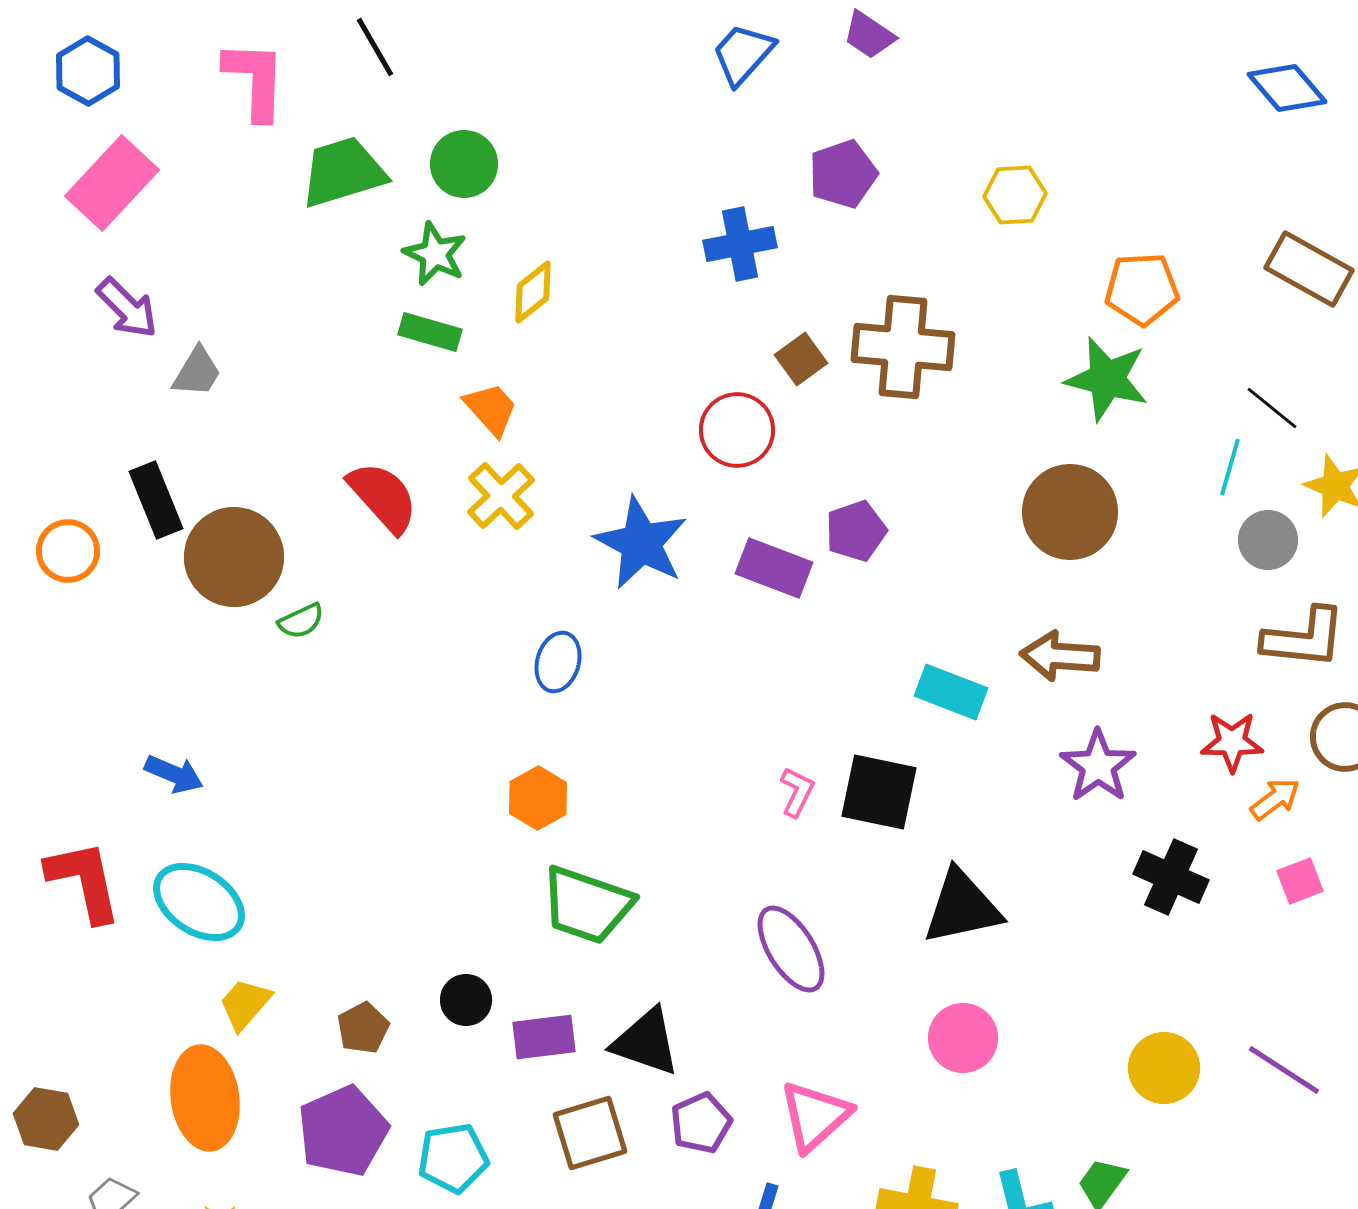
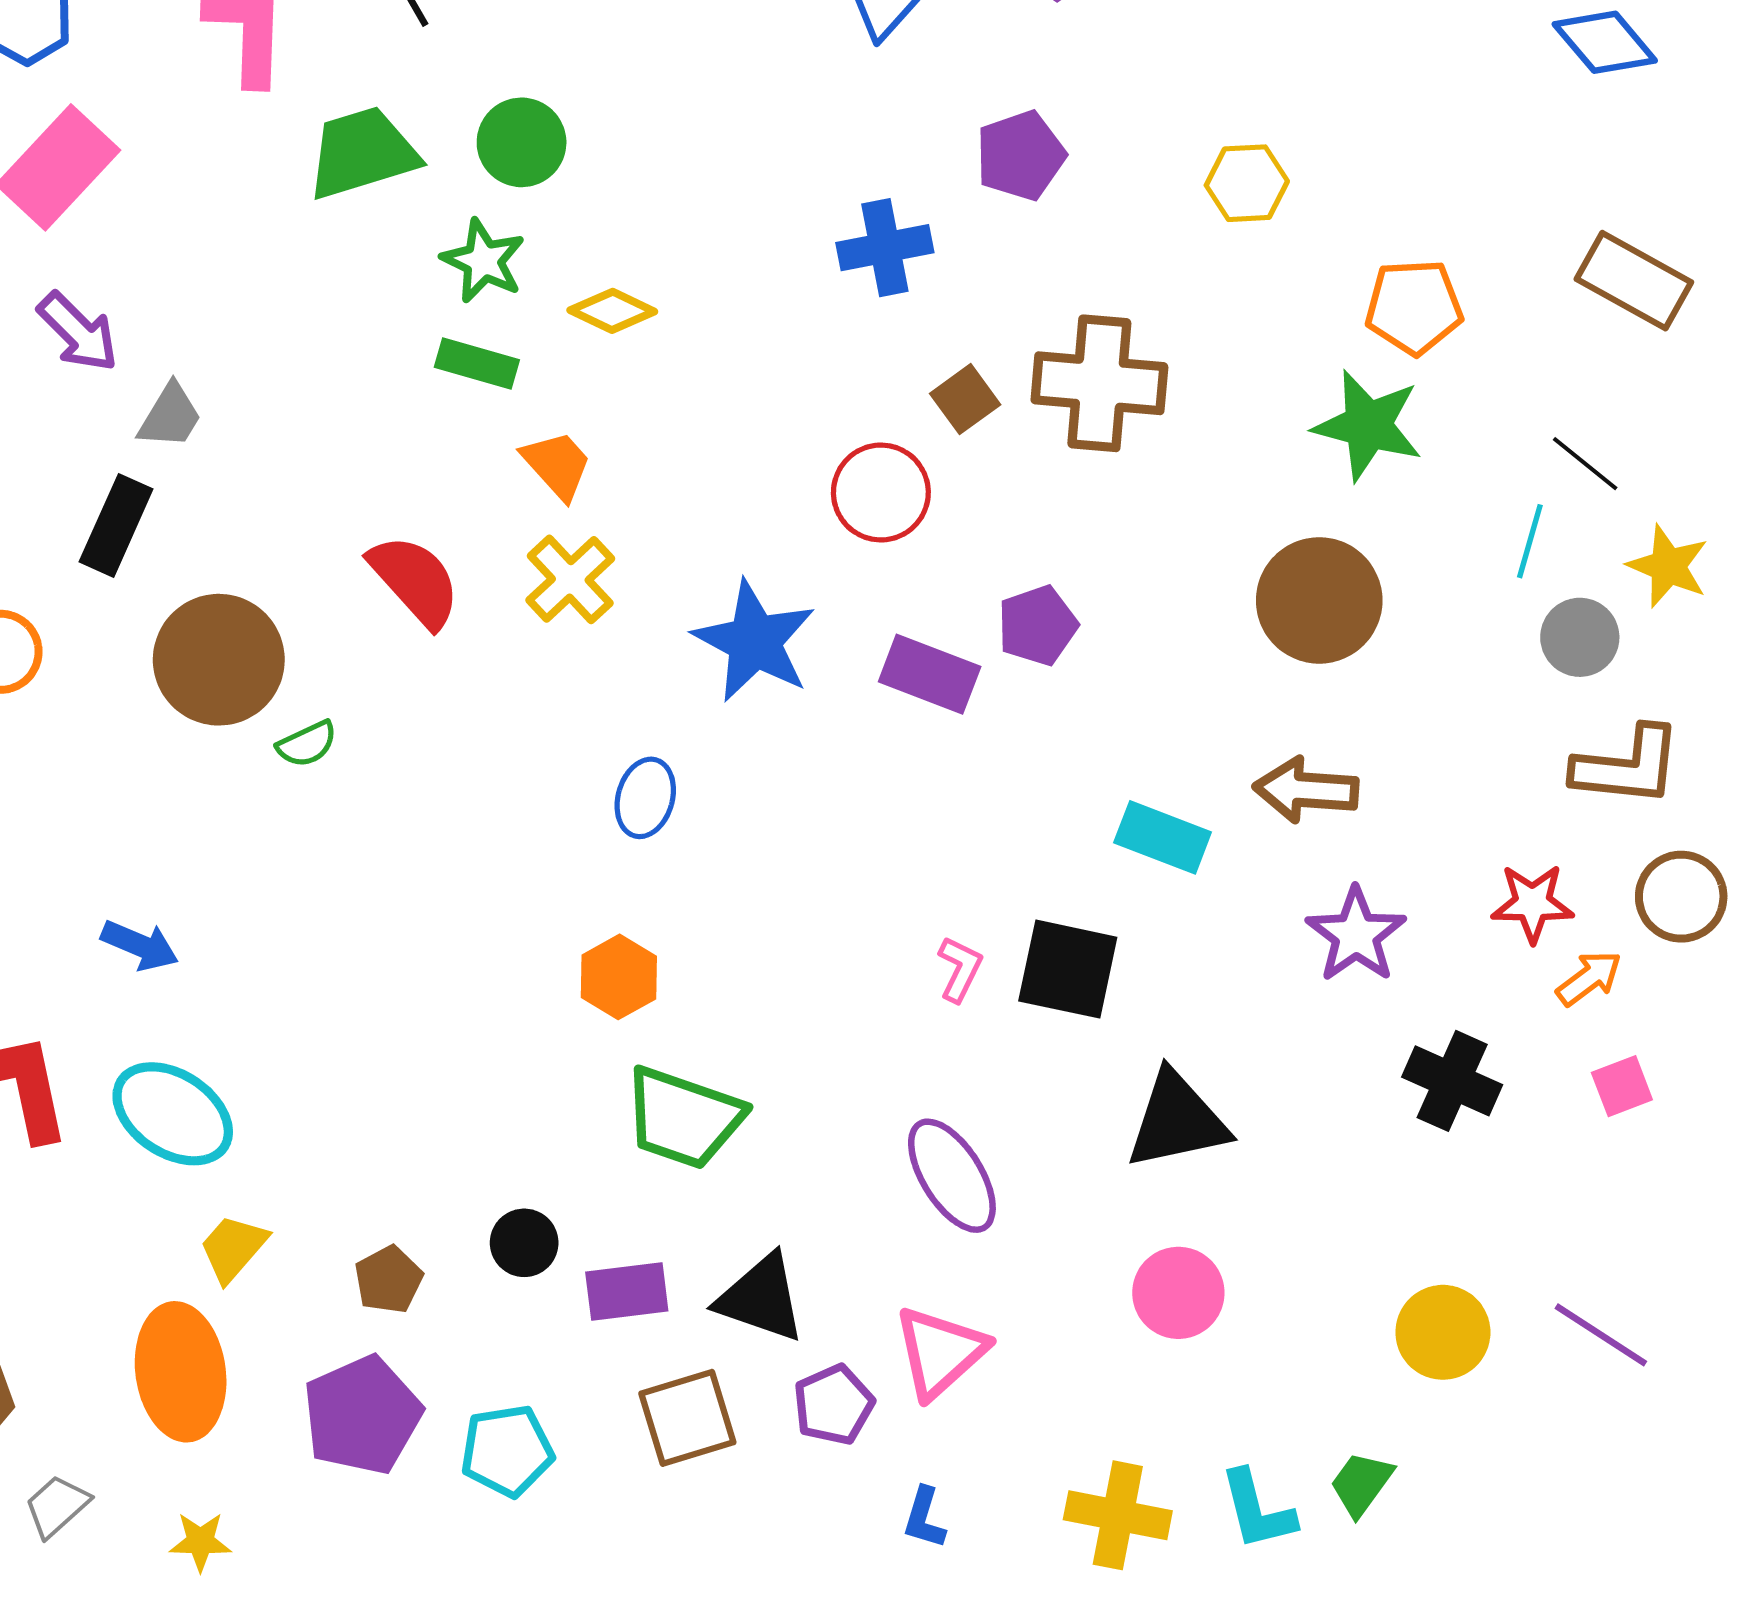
yellow diamond: (533, 292) -> (612, 311), turned 64
black rectangle: (156, 500) -> (116, 525), moved, turned 46
pink triangle: (815, 1116) -> (940, 1352), moved

